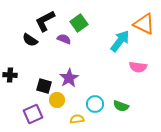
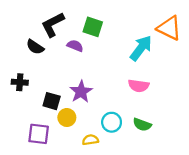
green square: (79, 23) -> (93, 27), turned -36
pink semicircle: (138, 67) -> (139, 86), moved
black cross: (10, 75) -> (20, 82), moved
purple square: (33, 114) -> (39, 134), turned 30

